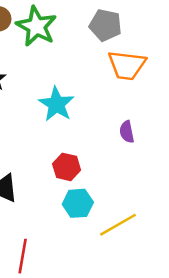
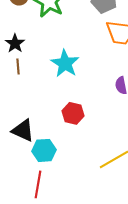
cyan hexagon: (78, 203) -> (44, 150), moved

